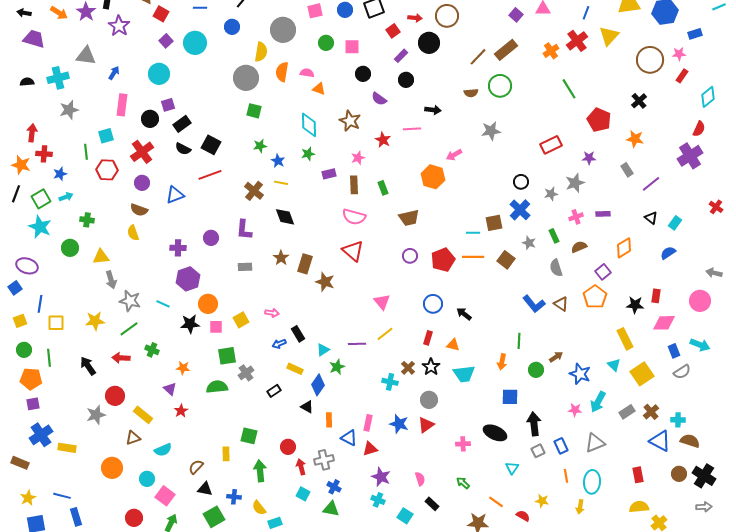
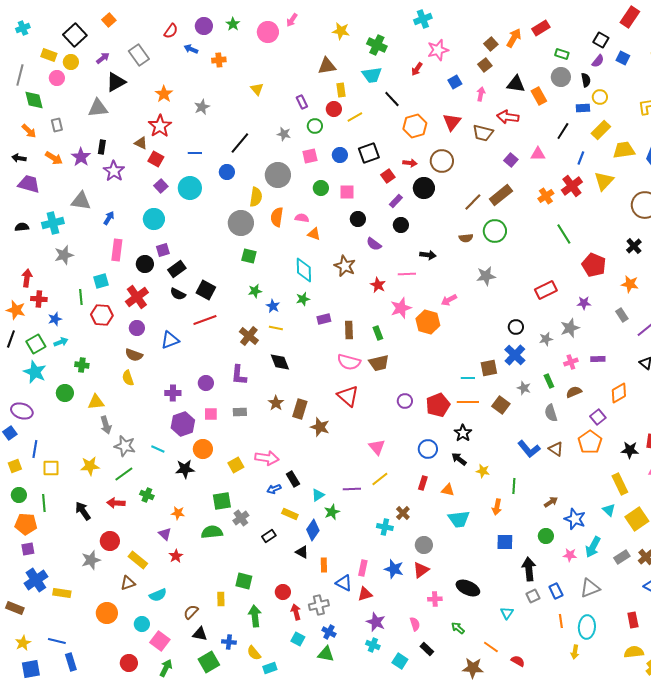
pink star: (358, 158) -> (401, 308), moved, size x1.5
brown trapezoid: (409, 218) -> (379, 363), moved
pink arrow: (272, 313) -> (267, 458), size x1.6
pink square: (216, 327) -> (211, 414), moved
black star: (431, 367) -> (463, 433), moved
green circle: (536, 370) -> (546, 536), moved
black ellipse: (495, 433) -> (468, 588), moved
pink cross: (463, 444) -> (435, 599), moved
yellow star: (542, 501) -> (483, 471), moved

